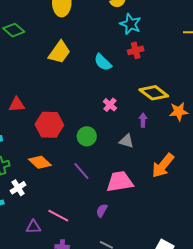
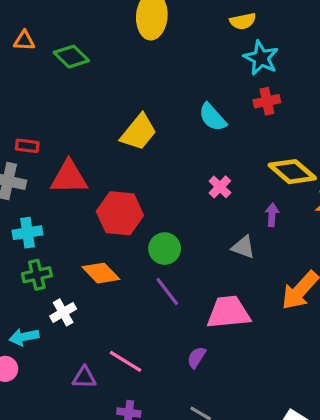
yellow trapezoid: (59, 52) -> (139, 132), moved
red triangle: (17, 104) -> (69, 177), size x1.4
green circle: (87, 136) -> (165, 249), moved

